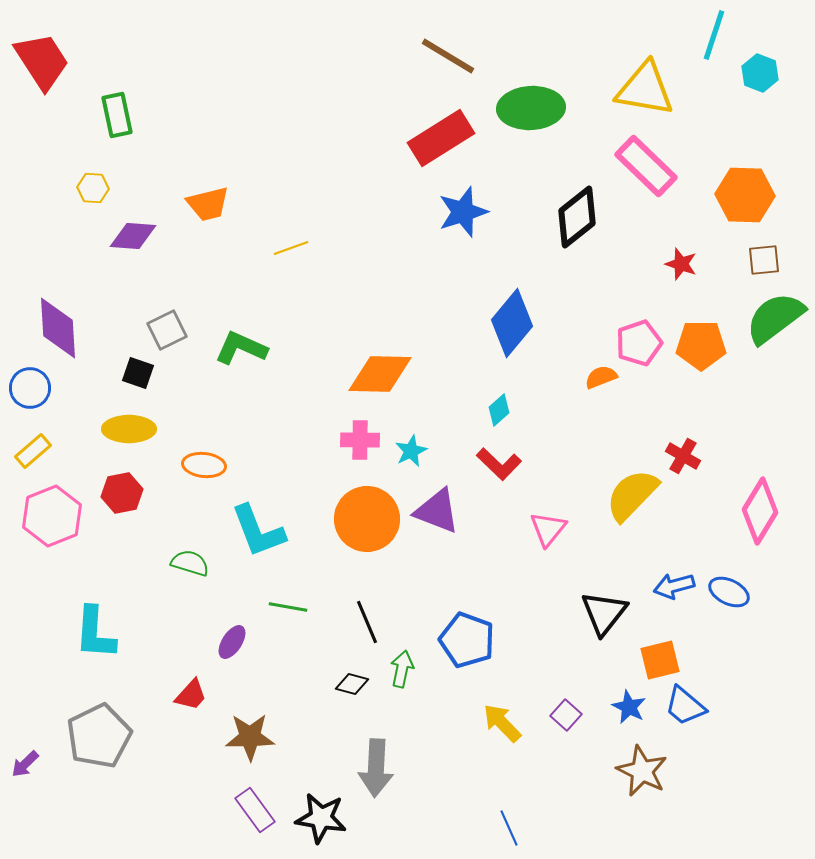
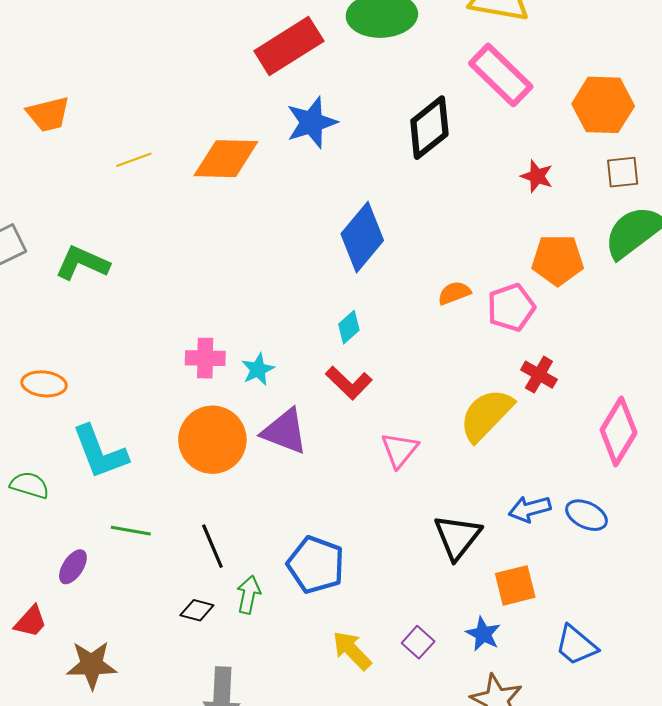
pink pentagon: (639, 343) -> (511, 307), moved
orange diamond: (380, 374) -> (226, 159), moved
blue trapezoid: (685, 706) -> (576, 645), moved

